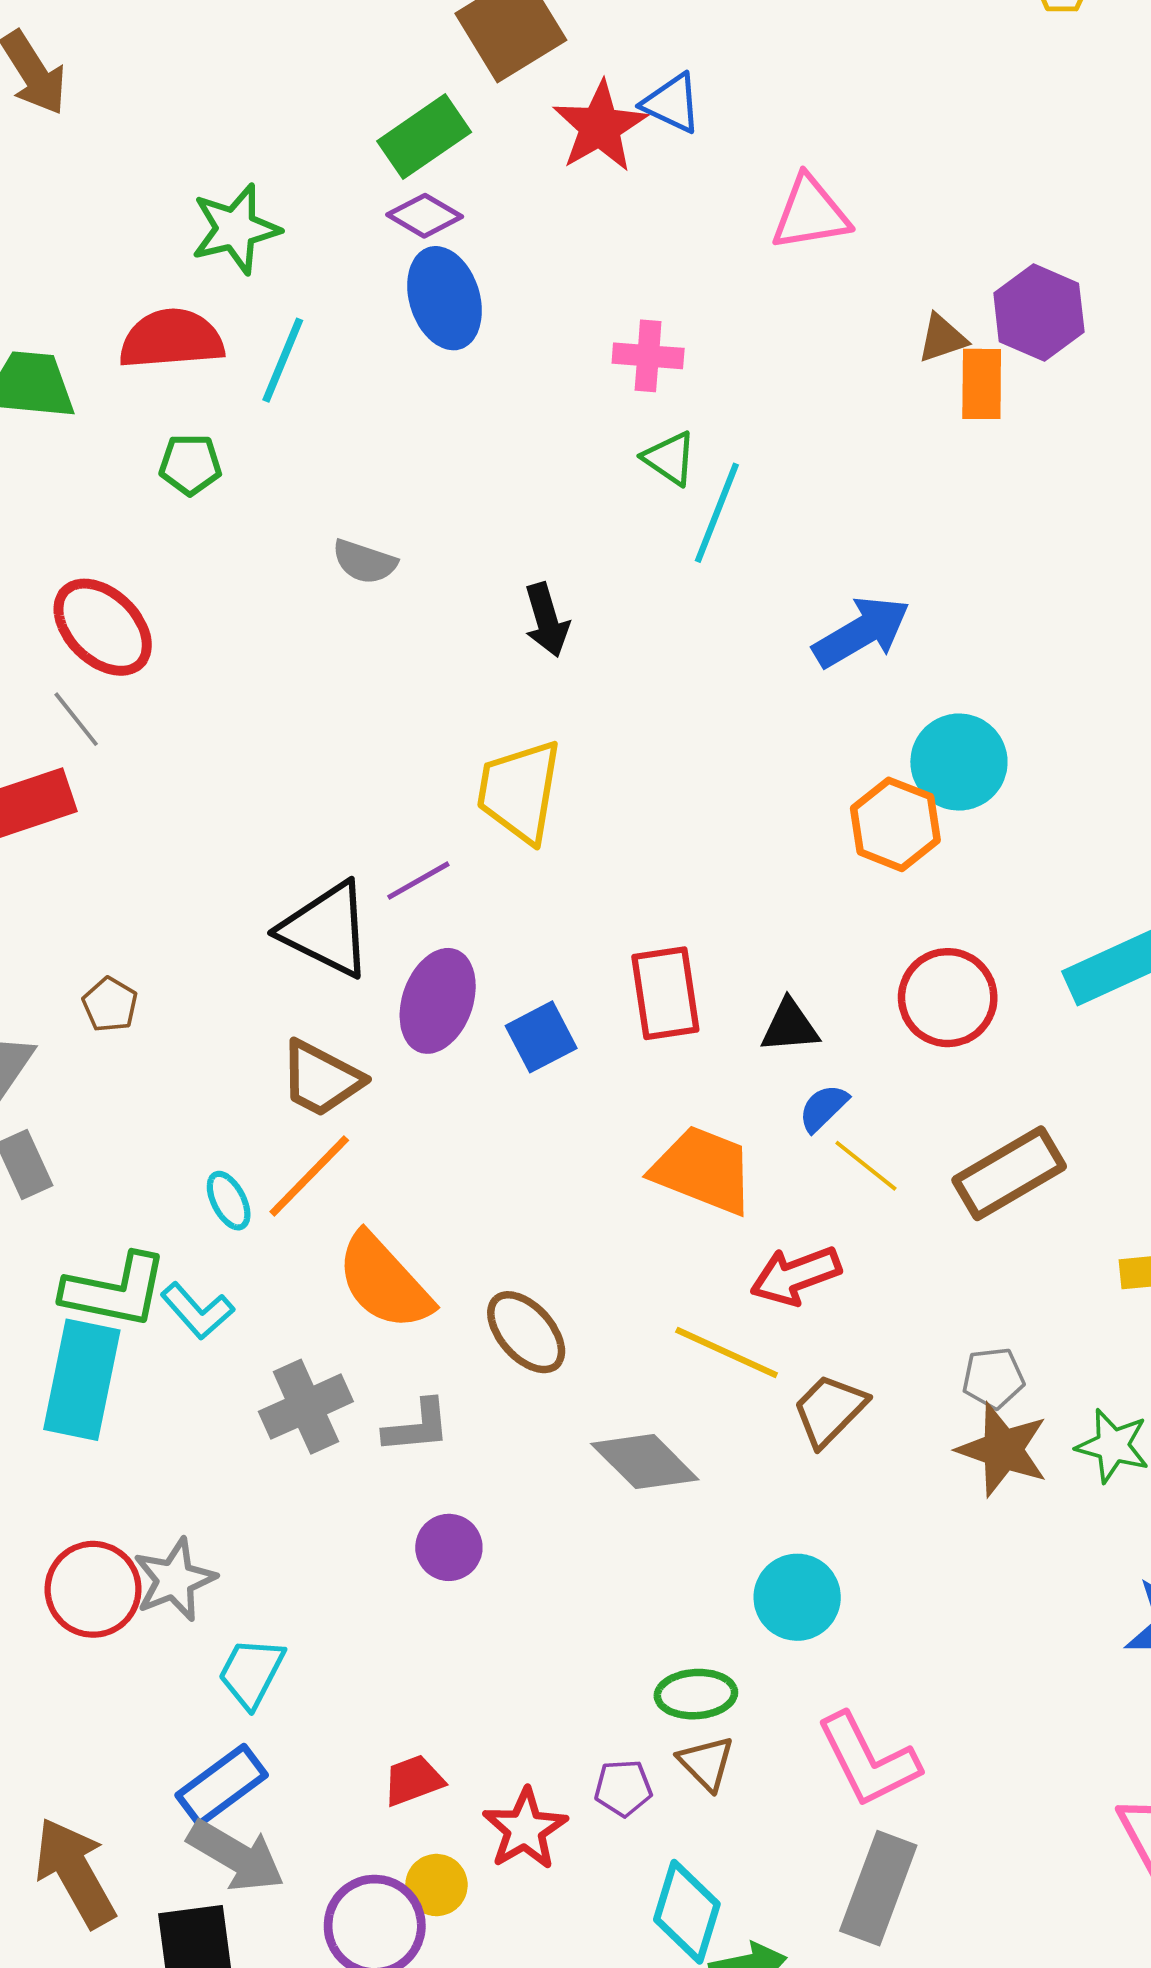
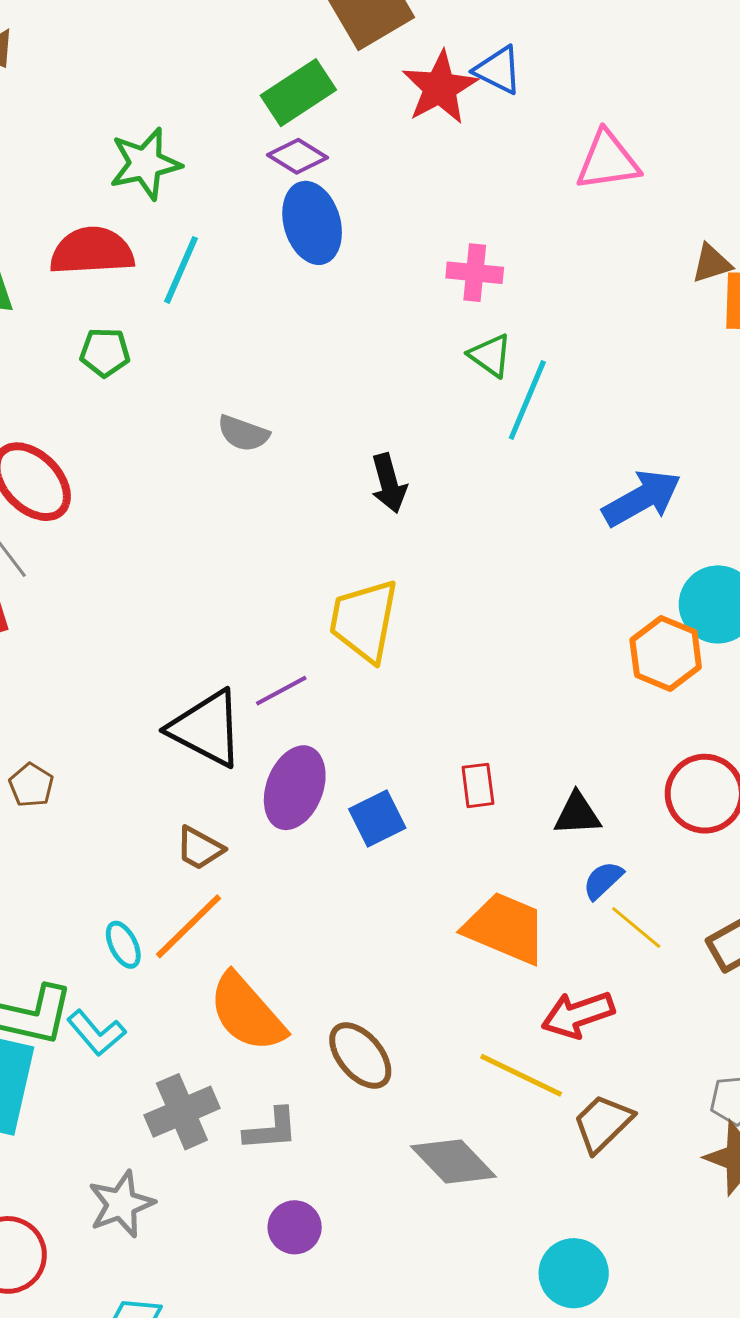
red rectangle: (665, 993) -> (478, 785), size x0.6
brown trapezoid: (321, 1079) -> (200, 848), size x0.7
gray star: (175, 1580) -> (121, 1204), moved

